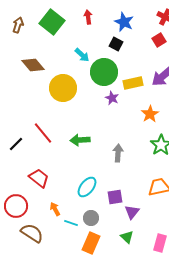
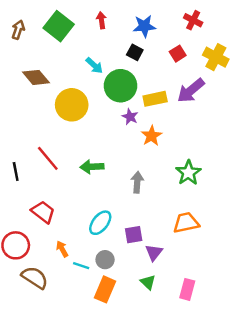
blue star: (124, 22) -> (144, 26), turned -30
red square: (159, 40) -> (178, 54), moved
orange star: (150, 114) -> (151, 136), moved
black line: (16, 144) -> (16, 171), turned -56

